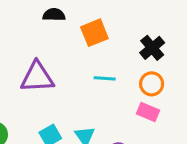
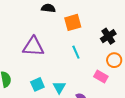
cyan line: (105, 78) -> (76, 52), turned 56
orange circle: (152, 84) -> (114, 60), moved

